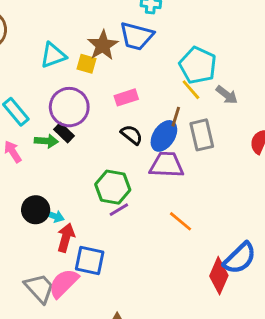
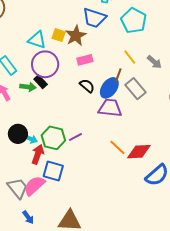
brown star: (103, 45) -> (76, 36), moved
cyan triangle: (53, 55) -> (37, 40), moved, turned 36
cyan pentagon: (198, 65) -> (134, 21), moved
gray rectangle: (202, 135) -> (136, 89), turned -30
green hexagon: (113, 187) -> (53, 138), moved
red diamond: (219, 276) -> (139, 152), moved, turned 60

